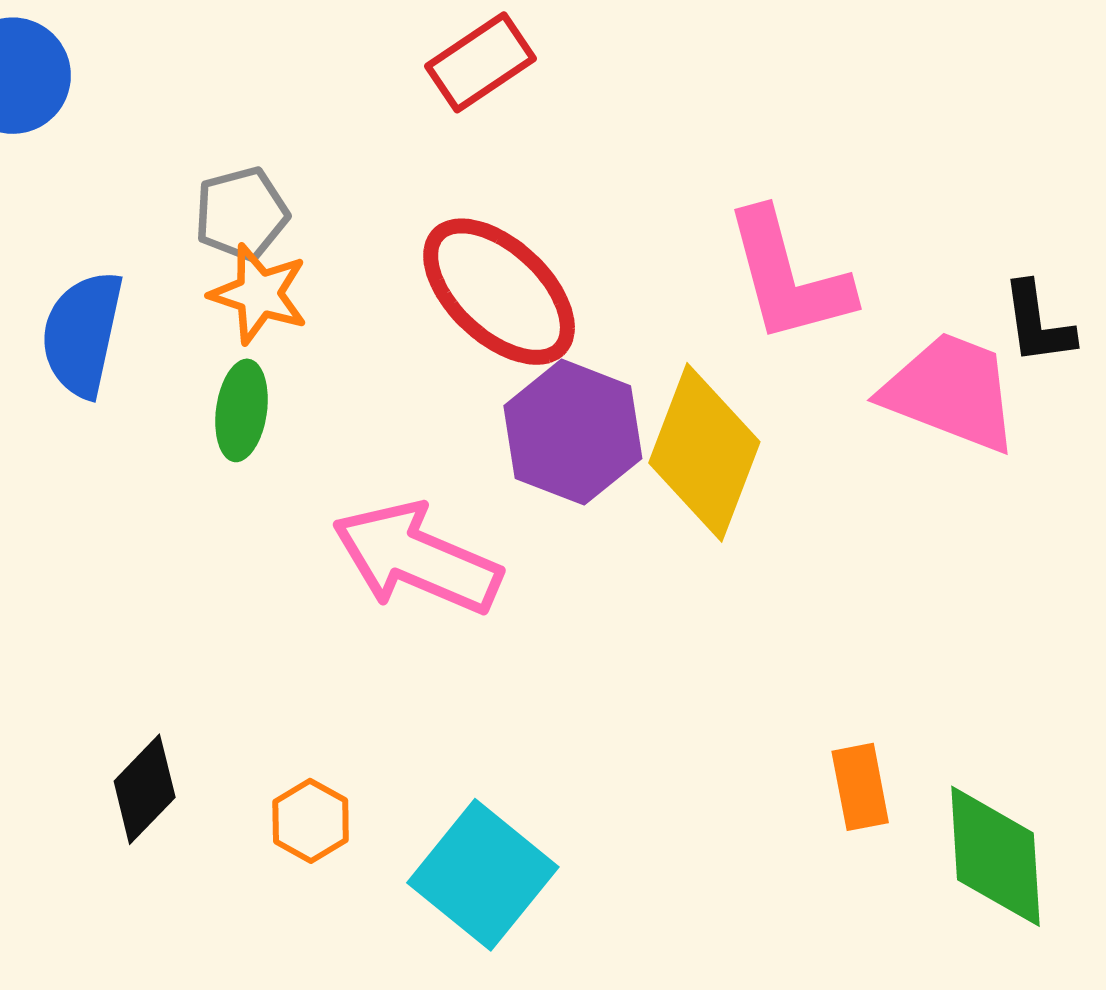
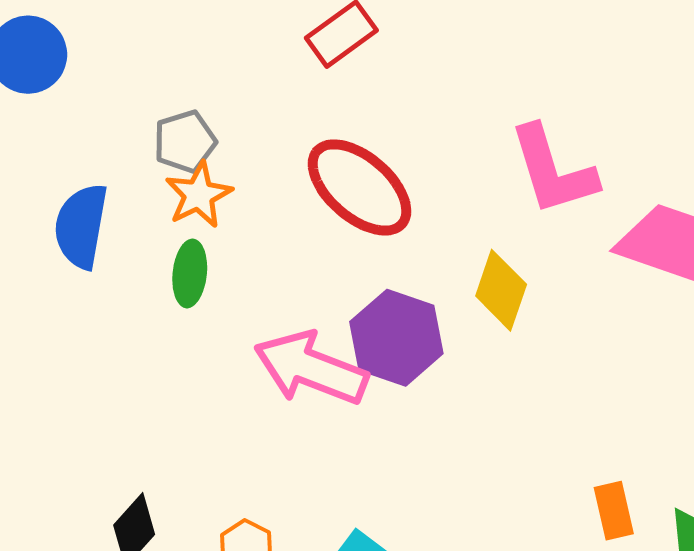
orange star: (259, 294) -> (199, 195), turned 30
purple hexagon: (573, 432) -> (396, 338), moved
yellow diamond: (704, 452) -> (501, 290), size x0.7

